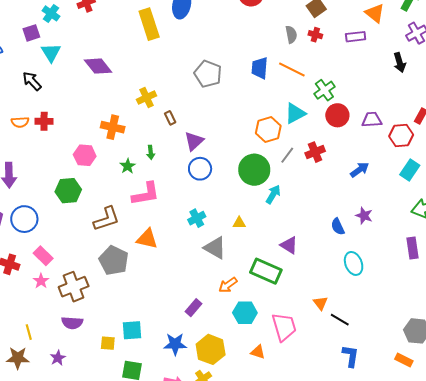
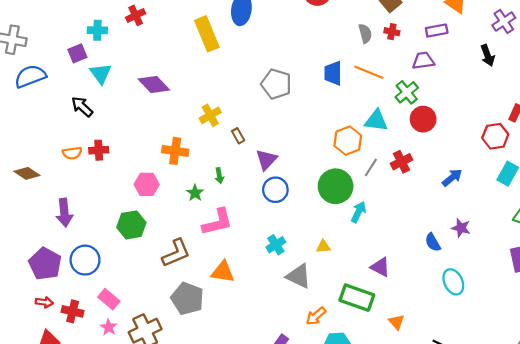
cyan cross: (51, 13) -> (97, 30), turned -30
cyan triangle: (295, 113) -> (376, 121), turned 40
purple trapezoid: (372, 120) -> (423, 61), moved
orange triangle: (320, 303) -> (396, 322), moved

